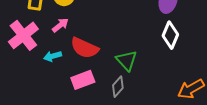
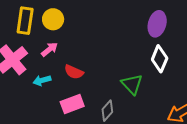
red semicircle: (85, 48) -> (74, 72), size x0.7
green triangle: (127, 60) -> (132, 84), moved

